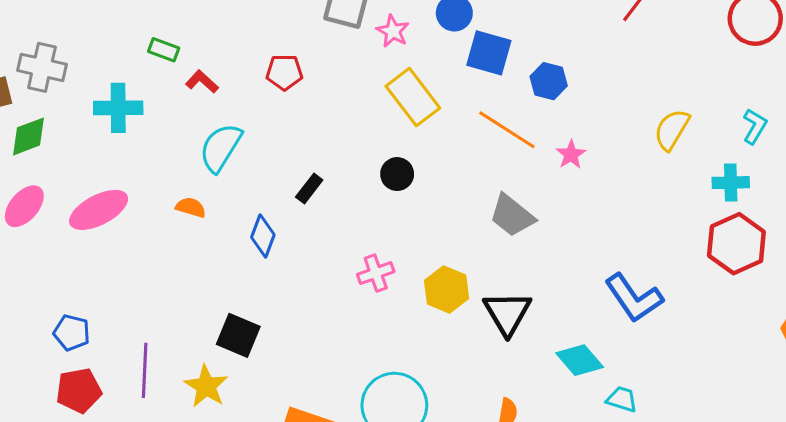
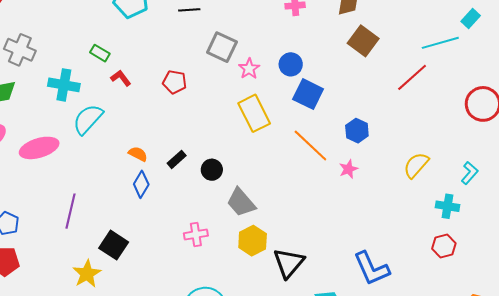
blue hexagon: (549, 81) -> (357, 131), moved
cyan semicircle: (221, 148) -> (88, 119), moved
black circle: (397, 174) -> (212, 170), moved
orange semicircle: (191, 207) -> (138, 154), moved
gray trapezoid: (512, 216) -> (241, 202), moved
red hexagon: (736, 244) -> (444, 246), size x0.6
pink cross: (376, 273) -> (196, 234), moved
purple line: (145, 370) -> (71, 211), moved

